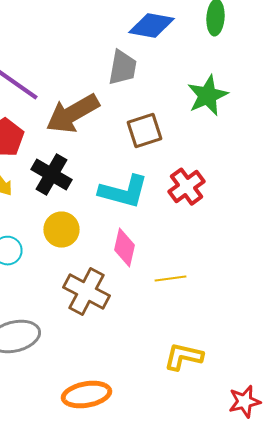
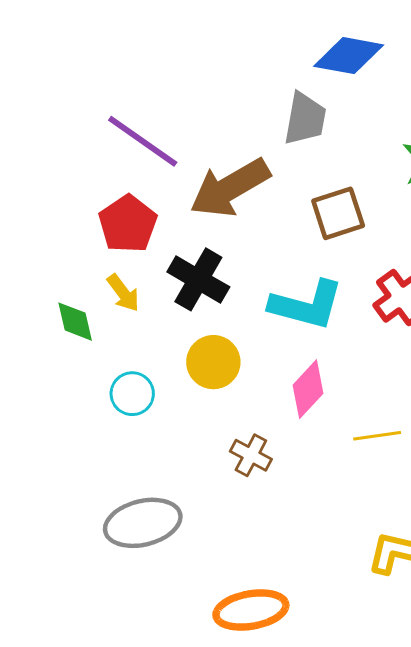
pink diamond: (124, 248) -> (308, 389), turned 30
brown cross: (86, 292) -> (251, 455), size x0.6

